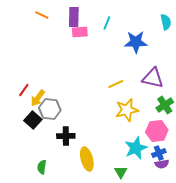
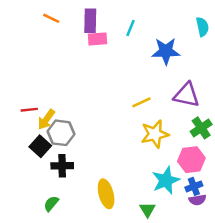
red line: (24, 90) -> (29, 110), turned 48
black cross: (66, 136) -> (62, 166), moved
green semicircle: (42, 167) -> (51, 204), turned 32

